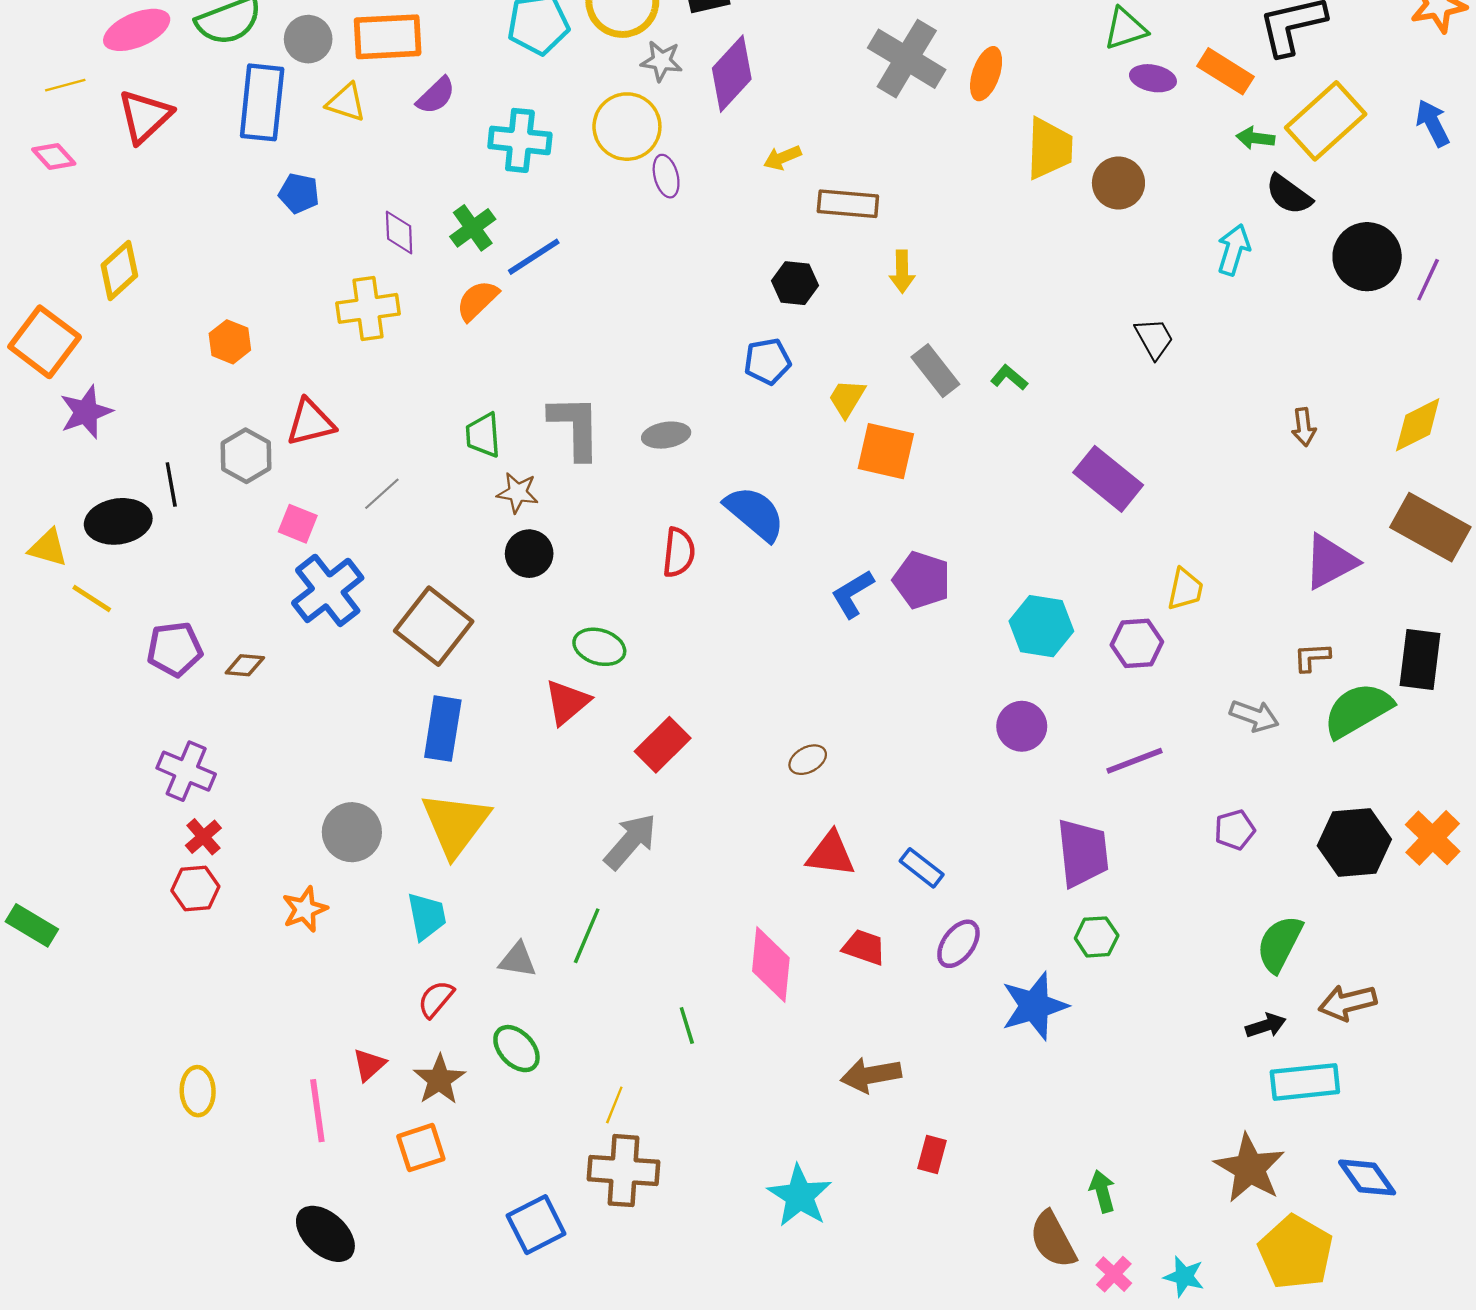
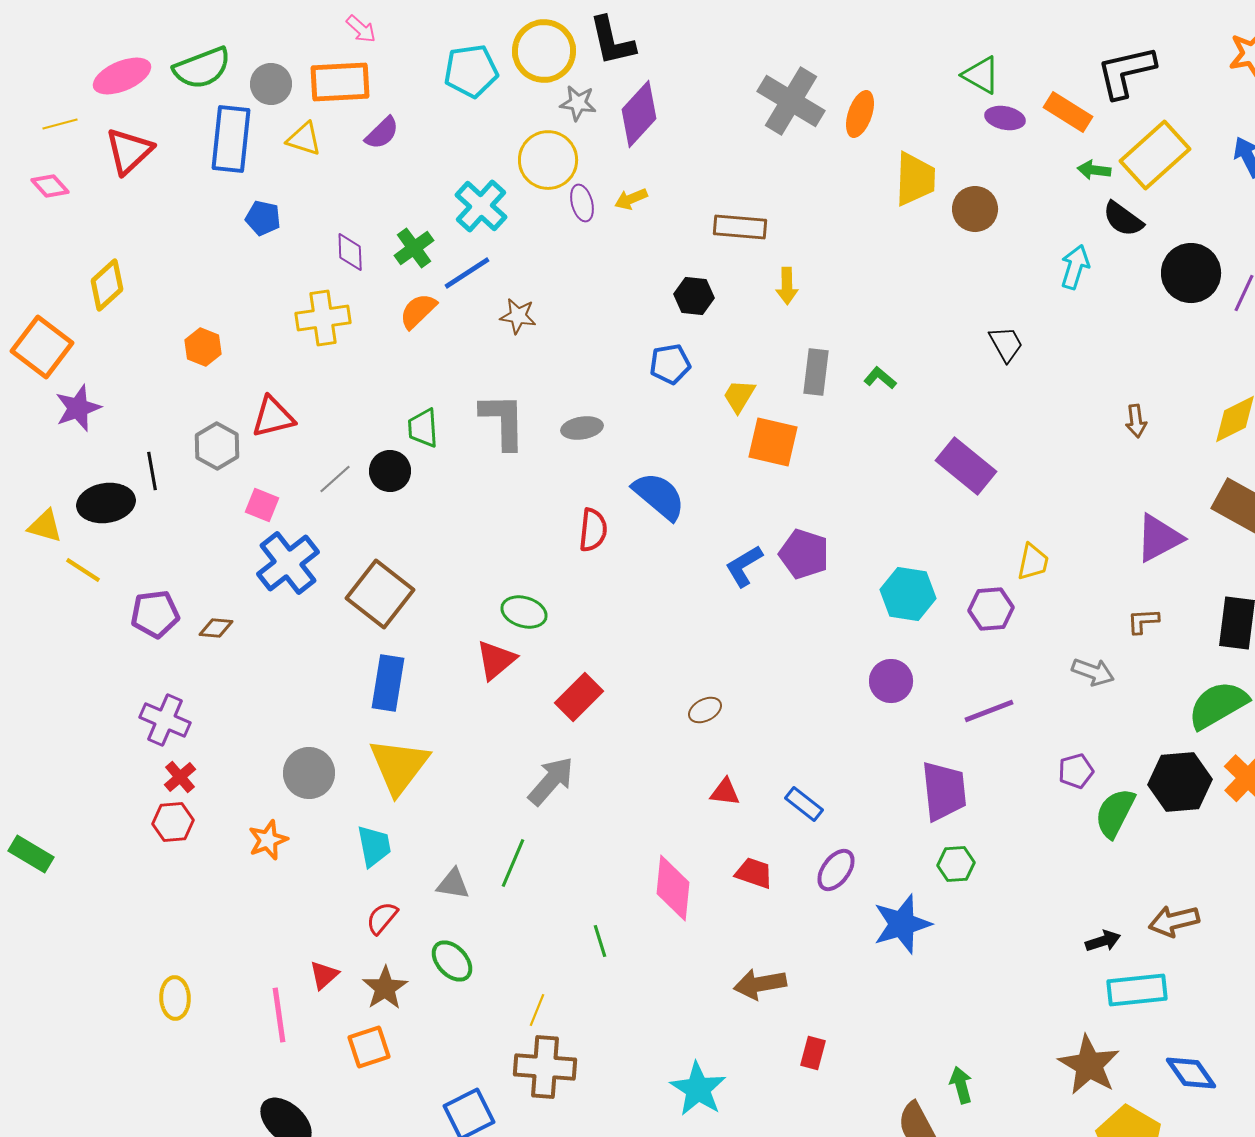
green triangle: (1125, 29) -> (981, 75), turned 48
cyan cross: (520, 140) -> (481, 206), moved, turned 36
yellow arrow: (782, 158) -> (631, 199), moved
gray rectangle: (935, 371) -> (816, 372), turned 45
brown star: (518, 493) -> (518, 316), moved
black circle: (529, 554) -> (390, 471), moved
green semicircle: (1358, 710) -> (1218, 705), moved
red triangle: (831, 854) -> (725, 792), size x0.7
green semicircle: (1280, 944) -> (1115, 813), moved

